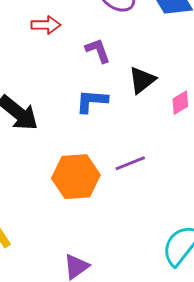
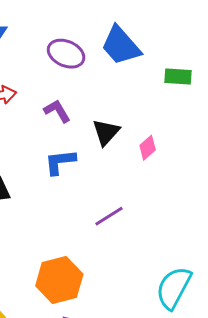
orange hexagon: (76, 177) -> (59, 280), moved

